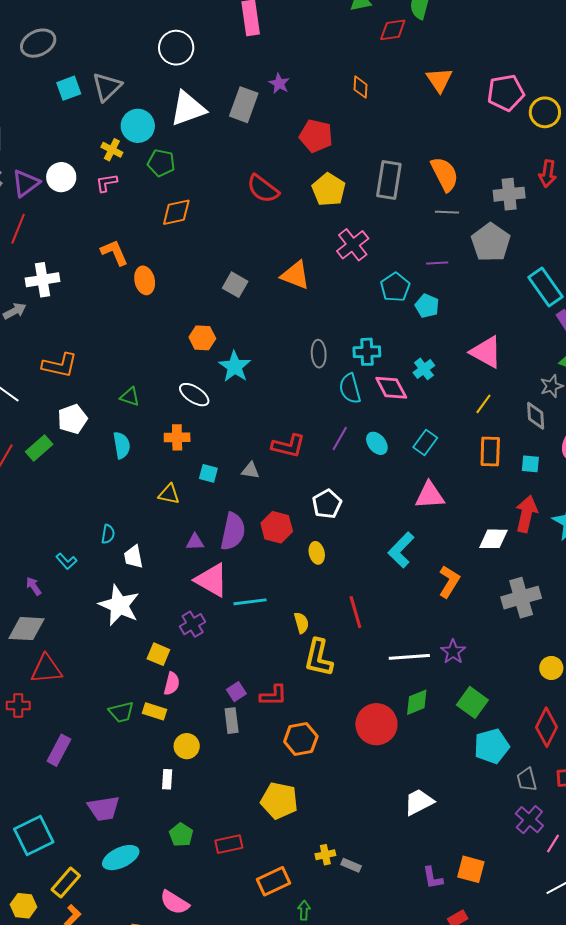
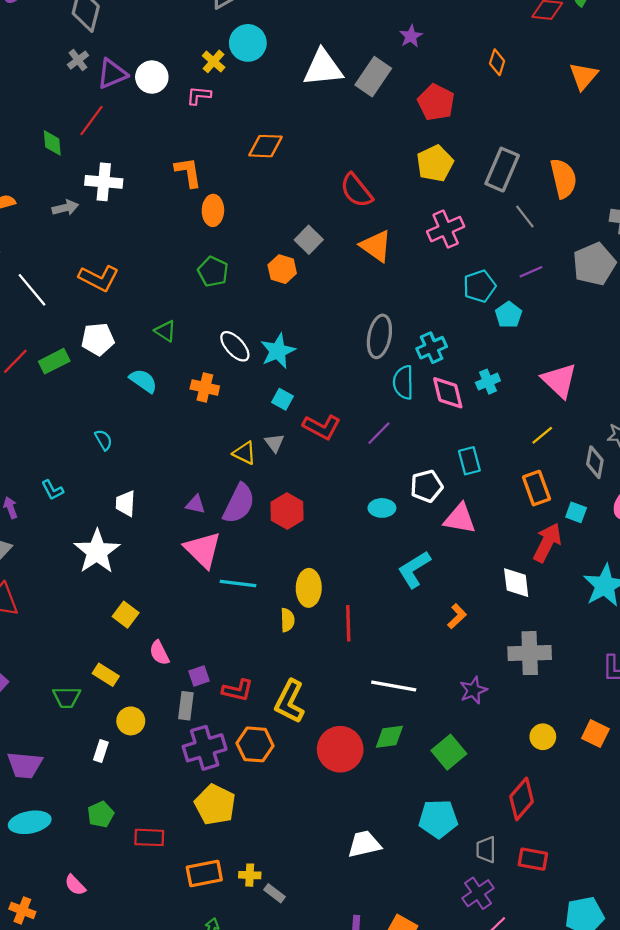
gray rectangle: (244, 105) -> (373, 77), moved
white triangle: (188, 109) -> (323, 68), moved
green pentagon: (161, 163) -> (213, 272), moved
red semicircle: (263, 189) -> (356, 190), moved
gray line: (447, 212) -> (525, 217), moved, turned 35
purple line: (437, 263) -> (531, 272), turned -35
orange hexagon: (202, 338) -> (282, 269), moved
cyan cross: (367, 352) -> (432, 348), turned -36
gray ellipse: (319, 354) -> (379, 336), size x1.4
cyan star: (235, 367) -> (278, 351), moved
cyan rectangle: (425, 442) -> (469, 461), turned -65
cyan ellipse: (377, 443) -> (382, 508), moved, turned -65
cyan semicircle: (122, 445) -> (143, 381), turned -60
orange rectangle: (490, 451) -> (536, 488), turned -36
gray triangle: (250, 470) -> (274, 443), turned 30
cyan square: (208, 473) -> (283, 399), moved
yellow triangle: (169, 494) -> (244, 453), moved
white pentagon: (327, 504) -> (427, 486), moved
red arrow: (526, 514) -> (547, 543), moved
cyan semicircle: (108, 534) -> (103, 440), moved, turned -54
white diamond: (494, 539) -> (516, 583), turned 68
yellow ellipse: (317, 553) -> (309, 588), moved, size x1.5
orange L-shape: (449, 582) -> (457, 616), size x0.7
purple cross: (193, 624) -> (205, 748), moved, size x1.5
purple star: (453, 652) -> (473, 690), moved
yellow L-shape: (319, 658) -> (290, 701), moved
pink semicircle: (172, 684) -> (159, 653), moved, turned 125
green trapezoid: (121, 712) -> (67, 697), moved
cyan pentagon: (492, 746) -> (438, 819), moved
orange rectangle: (274, 881) -> (204, 873), moved
pink semicircle: (175, 902) -> (75, 885), size x0.7

